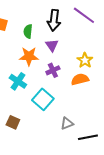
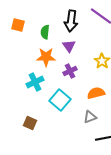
orange semicircle: (80, 79) -> (96, 93), moved
cyan cross: (18, 81) -> (35, 82), turned 30
gray triangle: (67, 123) -> (90, 117), moved

